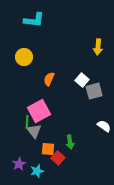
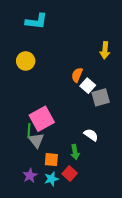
orange semicircle: (49, 79) -> (77, 75), moved
white semicircle: (104, 126) -> (91, 135), moved
red square: (58, 158) -> (70, 173), moved
purple star: (19, 164) -> (30, 176), moved
cyan star: (37, 171) -> (51, 179), moved

